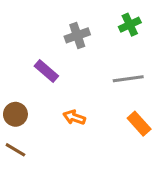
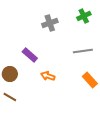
purple rectangle: (46, 71) -> (30, 55), moved

